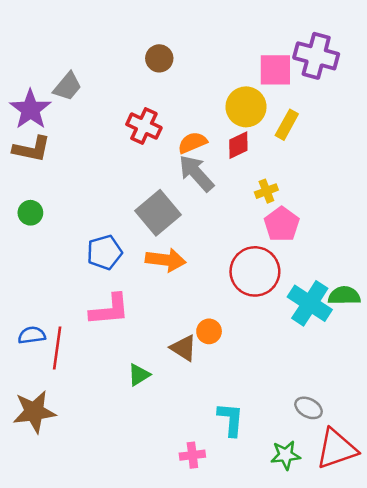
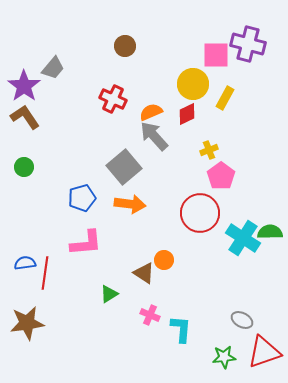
brown L-shape: (32, 149) -> (25, 117), turned -136
pink cross: (192, 455) -> (150, 315), moved, turned 30

